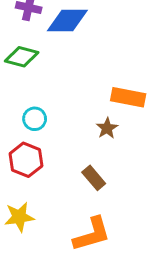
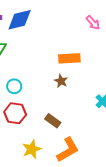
brown rectangle: (94, 178) -> (53, 121), moved
yellow star: (19, 217) -> (32, 149), moved

